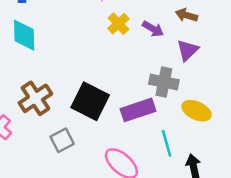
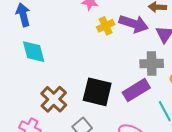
yellow cross: (118, 24) -> (106, 26), turned 30
purple arrow: (153, 29) -> (134, 24), size x1.6

